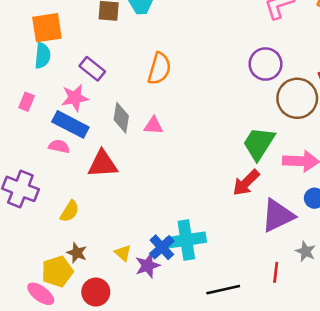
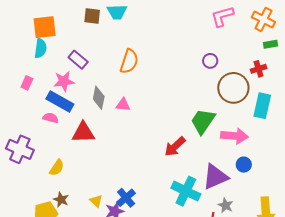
purple circle: (265, 64) -> (210, 61), size x0.6
red arrow: (246, 183) -> (175, 147), moved
cyan cross: (186, 240) -> (186, 191), moved, turned 32
gray star: (306, 251) -> (226, 205), moved

